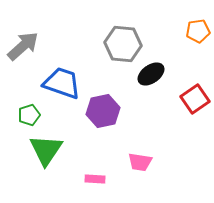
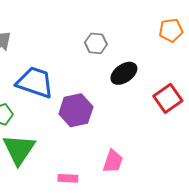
gray hexagon: (123, 44) -> (96, 43), size x0.6
pink trapezoid: (140, 162) -> (113, 161), turned -80

